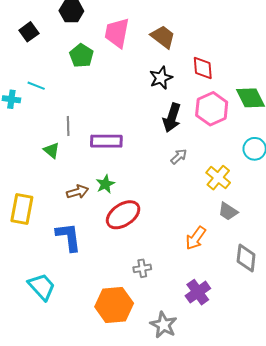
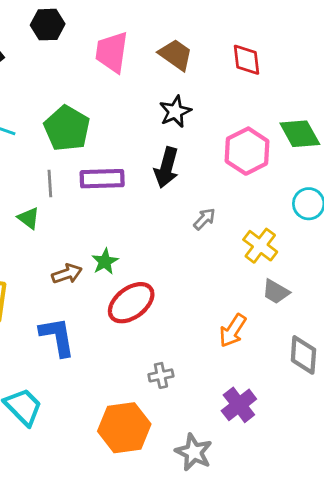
green pentagon: (81, 56) -> (67, 128), moved, size x1.4
red diamond: (203, 68) -> (246, 60), moved
black arrow: (172, 118) -> (166, 167), moved
purple rectangle: (106, 141) -> (102, 179), moved

